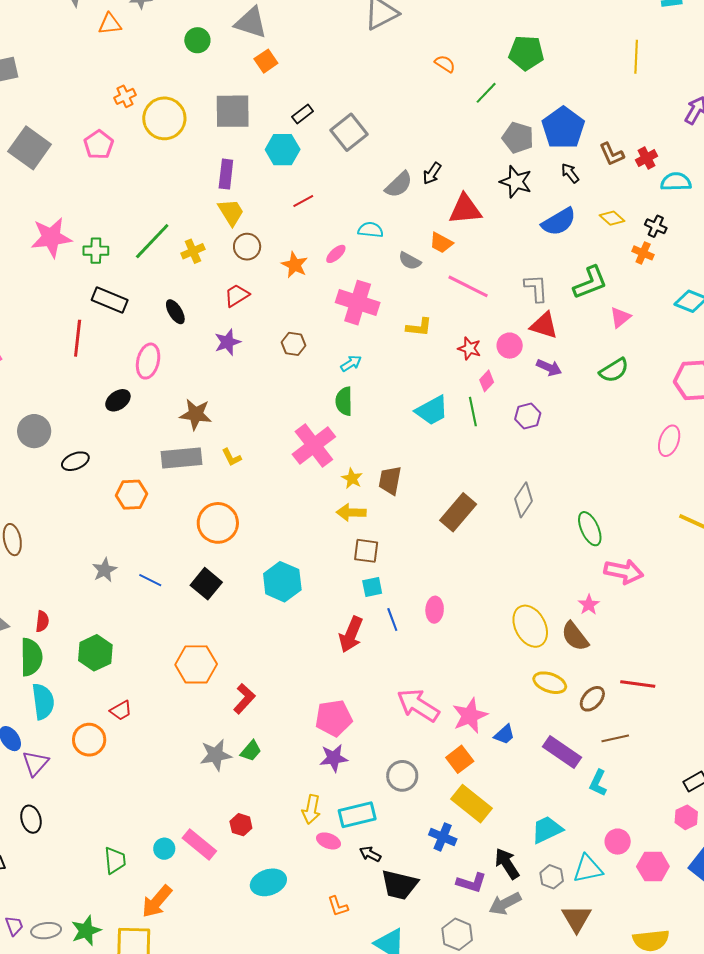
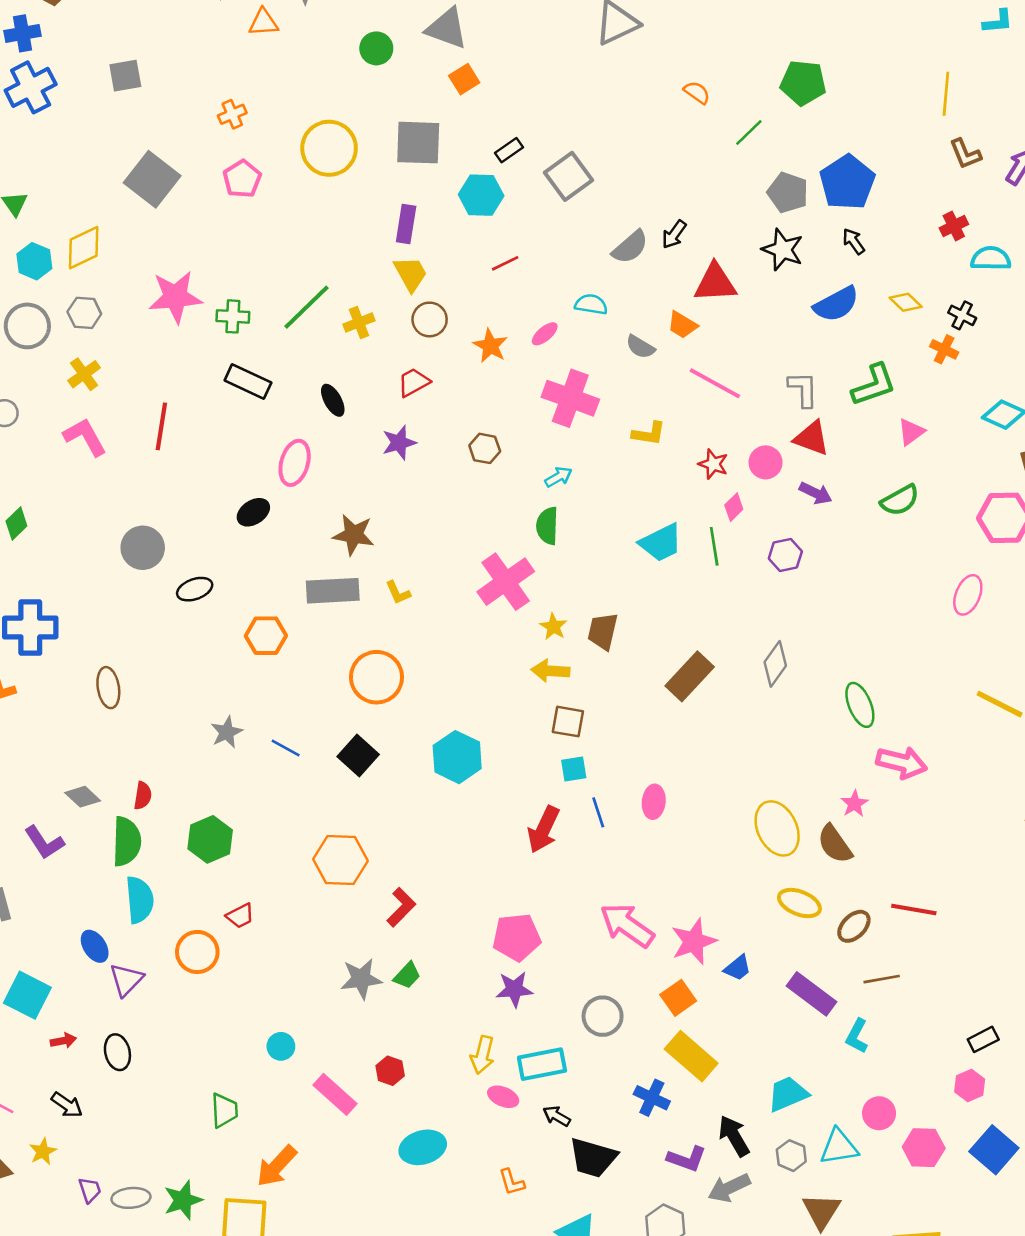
orange cross: (125, 96) -> (232, 114), moved
brown L-shape: (612, 154) -> (965, 154), moved
red line: (78, 338) -> (161, 426), moved
cyan circle: (164, 849) -> (281, 1046), moved

